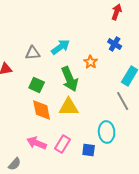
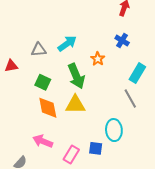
pink rectangle: (63, 144) -> (71, 154), moved

